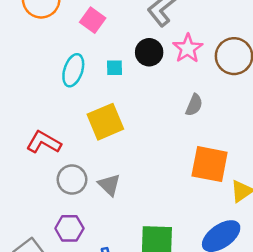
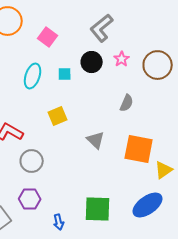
pink star: (188, 48) -> (122, 59), size x0.7
yellow square: (105, 122) -> (58, 116), size x0.7
gray triangle: (109, 185) -> (96, 140), moved

